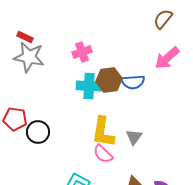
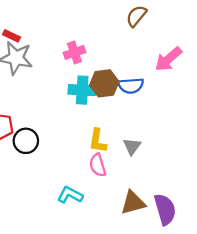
brown semicircle: (163, 19) -> (136, 16), moved
yellow L-shape: (103, 132) -> (98, 141), size x0.7
pink semicircle: (103, 154) -> (98, 165), turned 30

